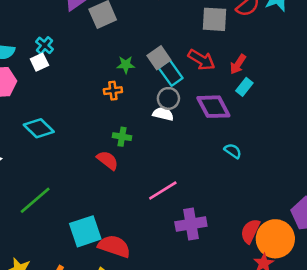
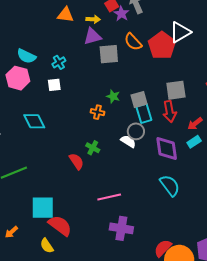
gray square: (214, 19) -> (176, 90), moved, turned -30
red arrow: (201, 60) -> (170, 111), turned 30
white square: (39, 62) -> (54, 85), moved
cyan semicircle: (233, 151) -> (170, 185), size x1.6

